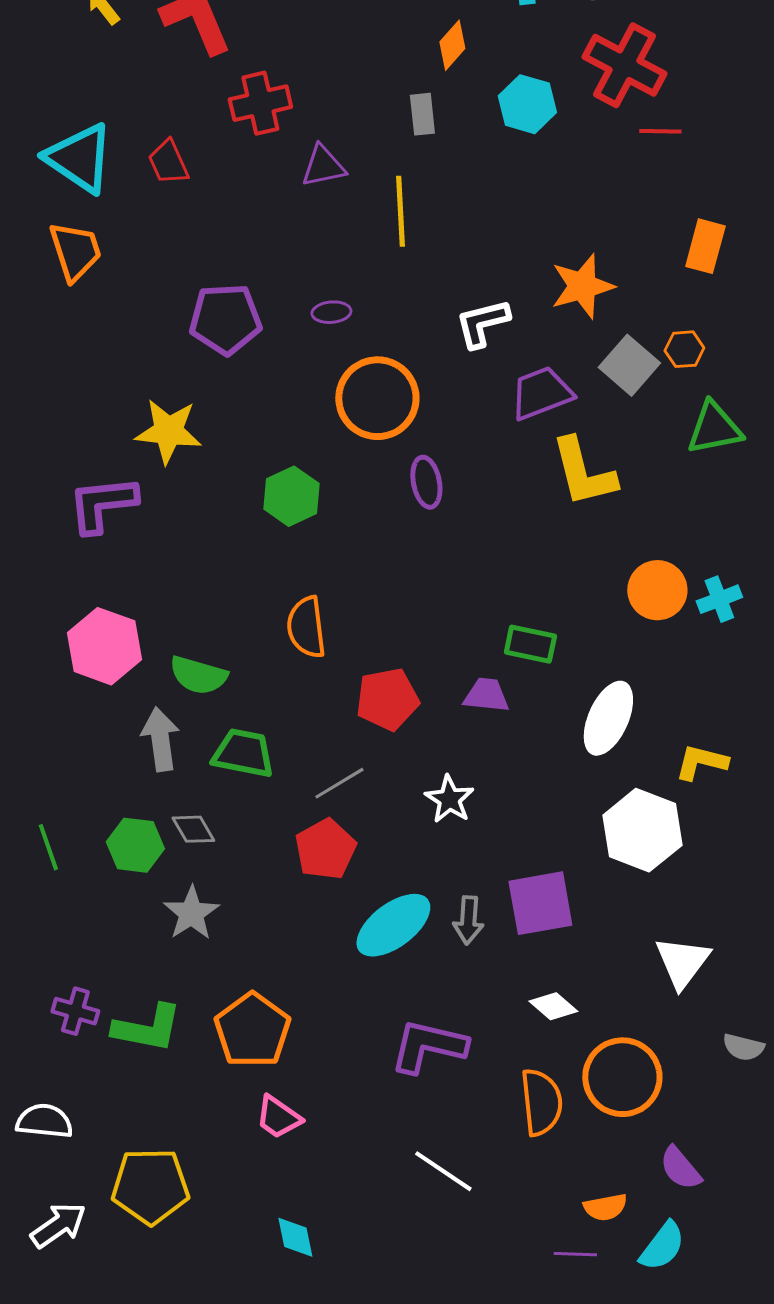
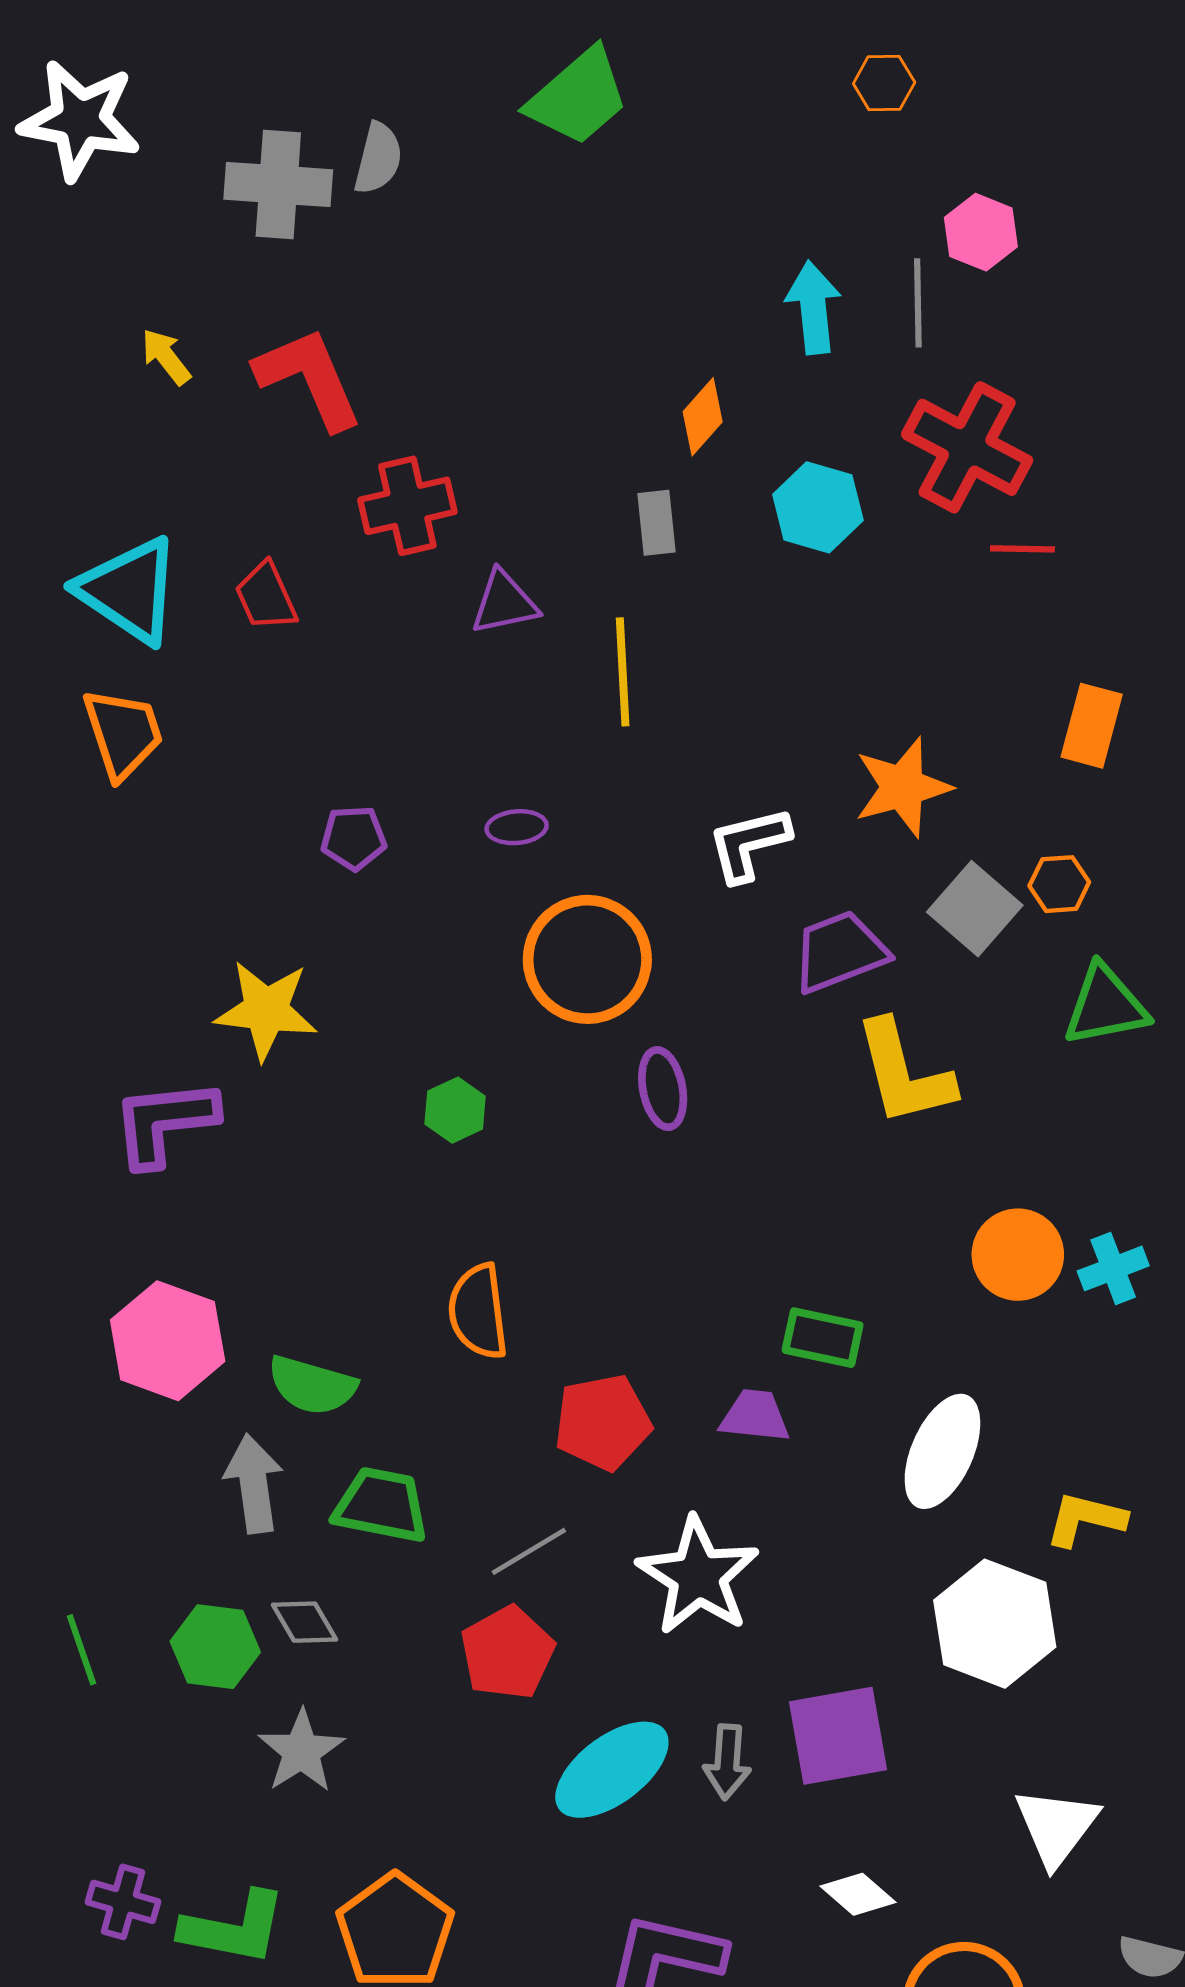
purple pentagon: (225, 319) -> (354, 838), size x0.6
green hexagon: (291, 496) -> (455, 1110), size x0.7
white star: (449, 799) -> (698, 1576), size x1.6

